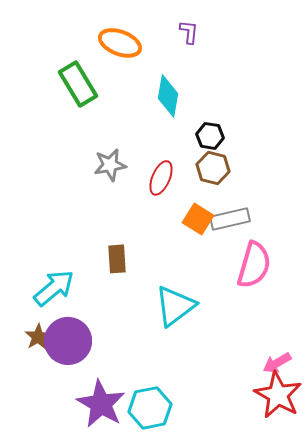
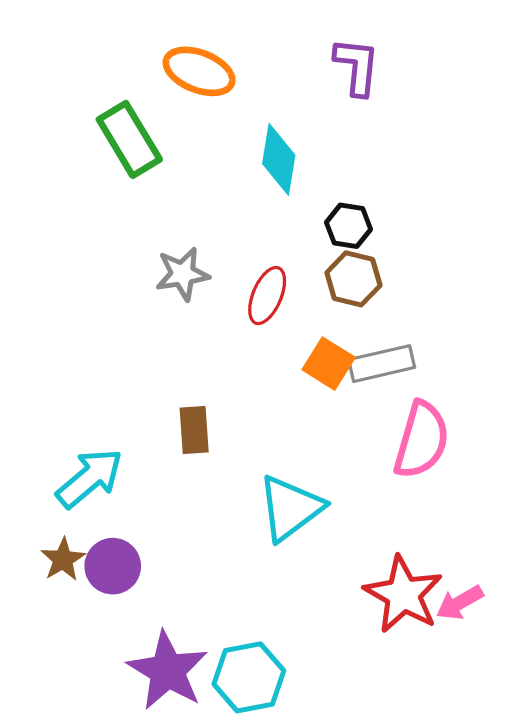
purple L-shape: (189, 32) -> (357, 66), moved, size x1.5
purple circle: (68, 341) -> (113, 566), size x0.7
red star: (278, 395) -> (403, 594), moved

